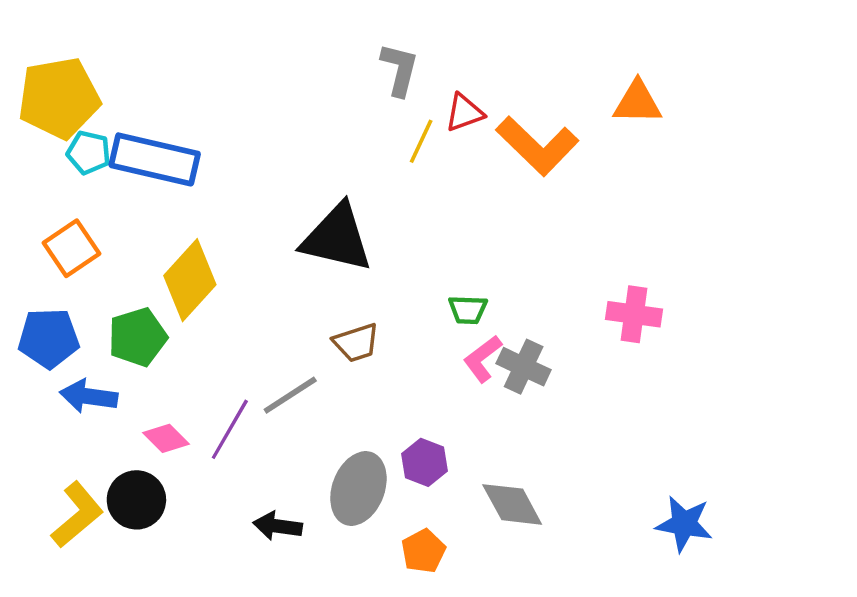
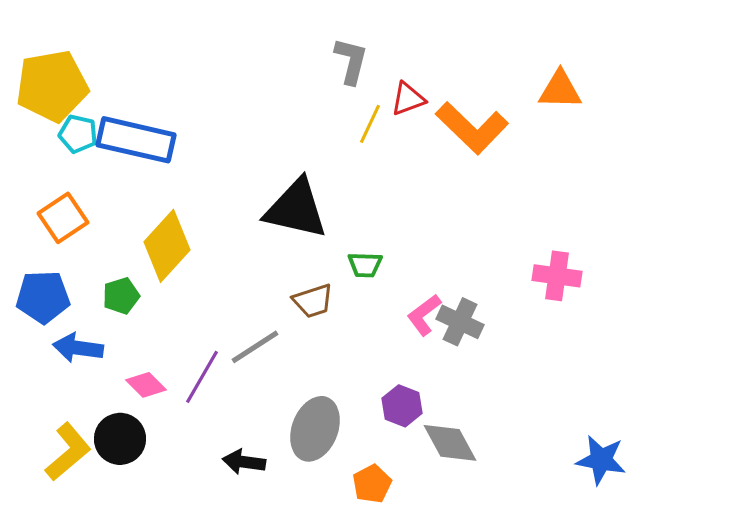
green trapezoid: (468, 310) -> (365, 265), moved
green pentagon: (138, 337) -> (121, 296), size x0.7
purple hexagon: (425, 462) -> (402, 406), moved

